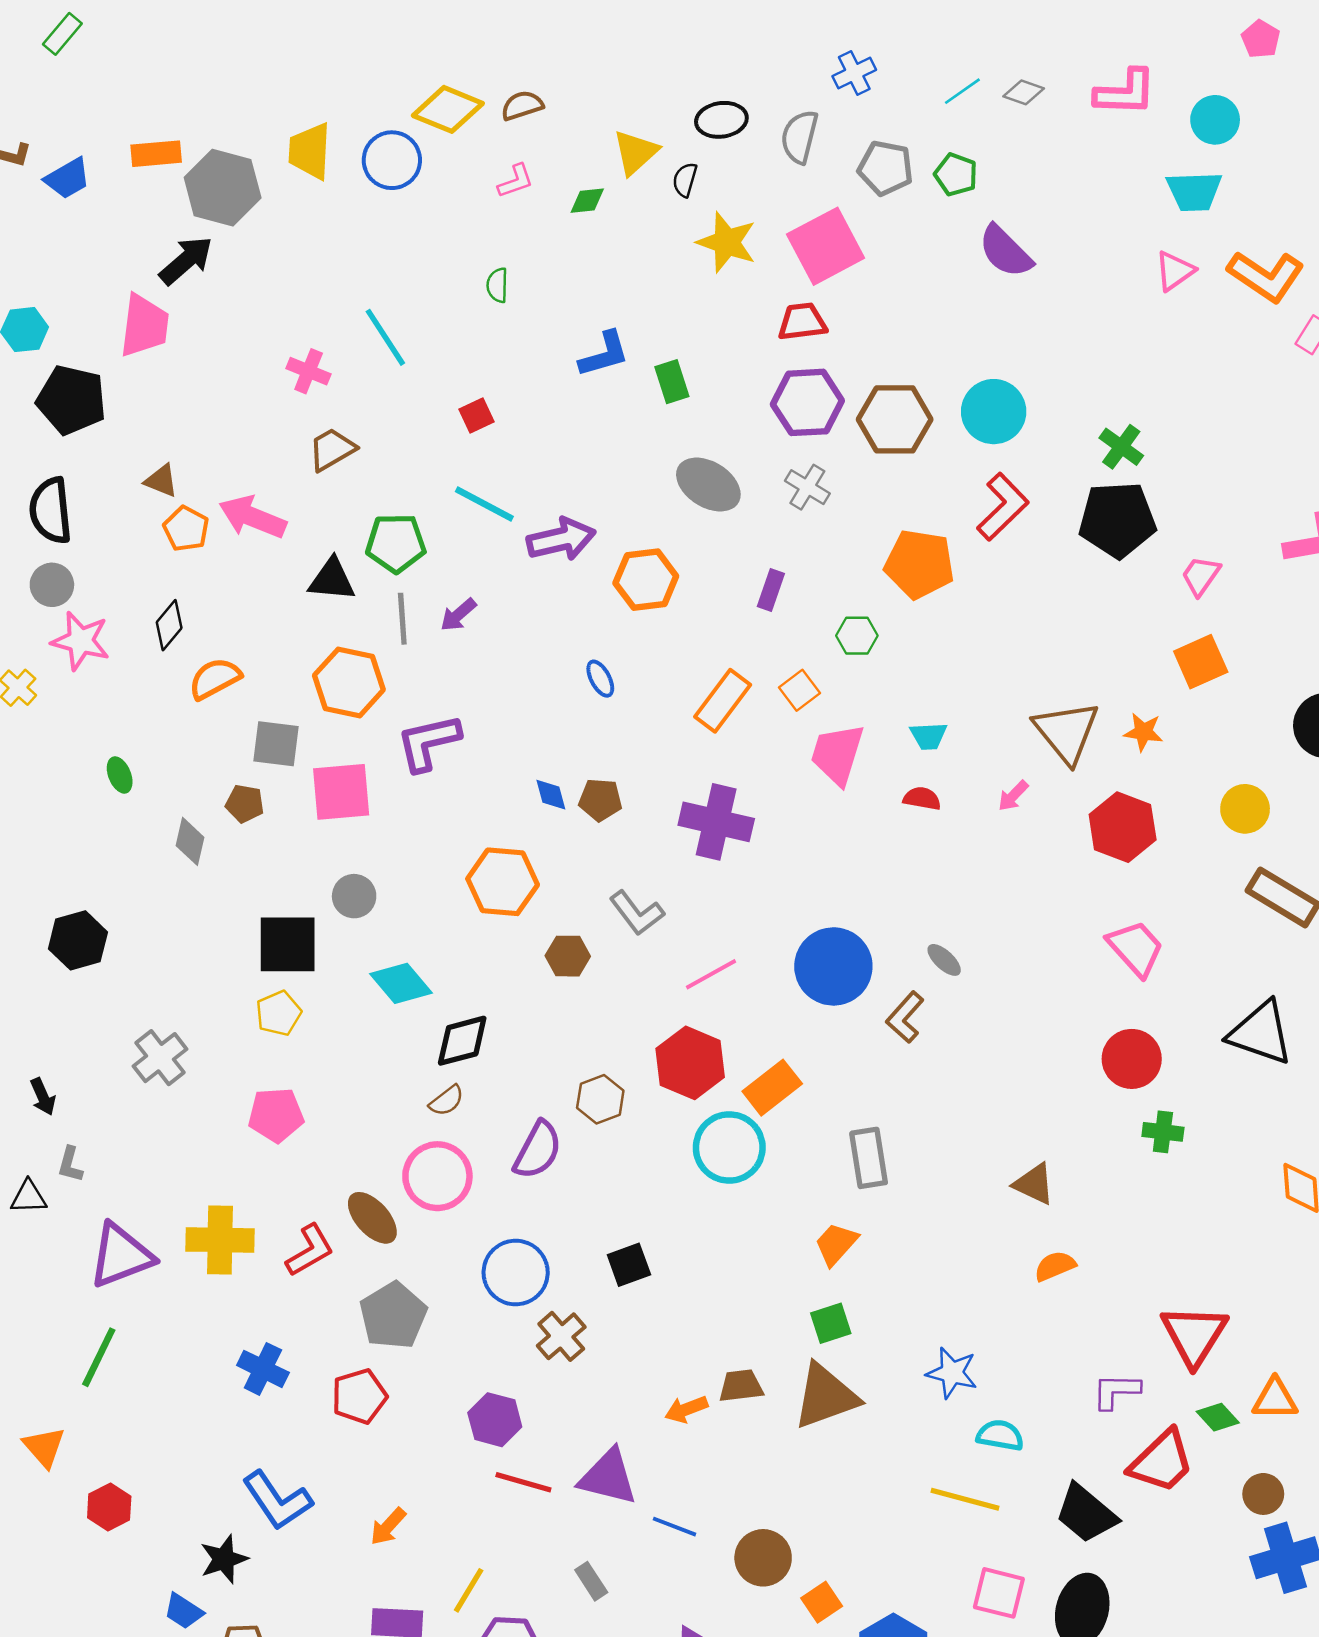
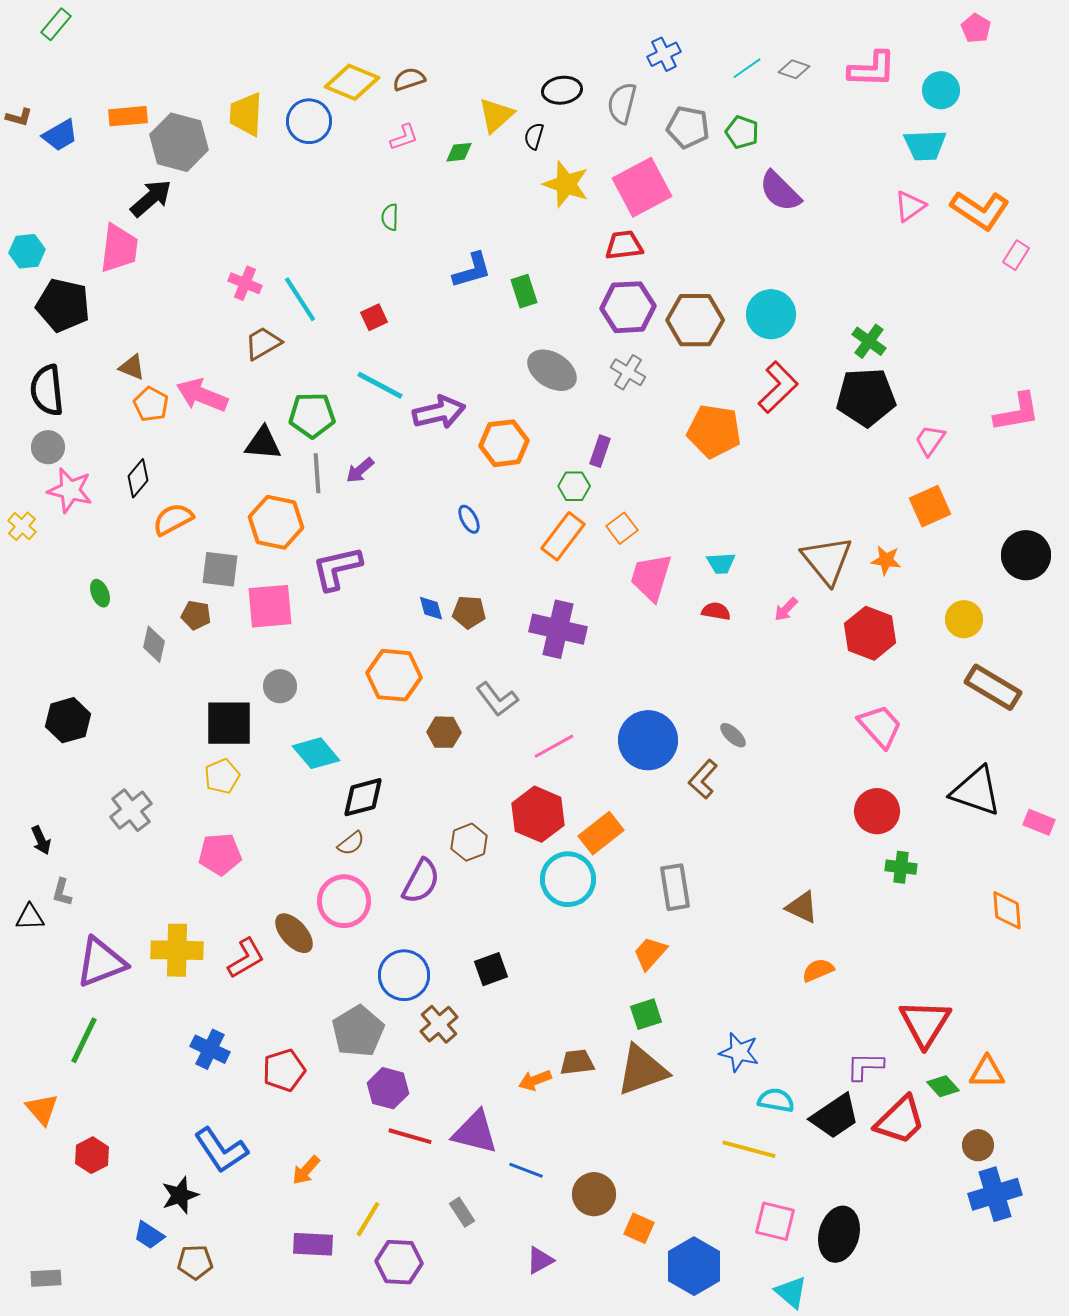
cyan line: (385, 337) -> (300, 299), moved
green hexagon: (857, 636) -> (574, 486), moved
gray pentagon: (393, 1316) -> (358, 1031), moved
black trapezoid: (1086, 1514) -> (835, 1116), moved, turned -74
orange square: (822, 1602) -> (639, 1228), turned -32

